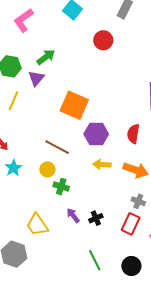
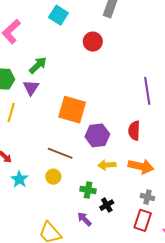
green cross: (61, 187) -> (88, 190), moved
black cross: (96, 218) -> (107, 205), moved

